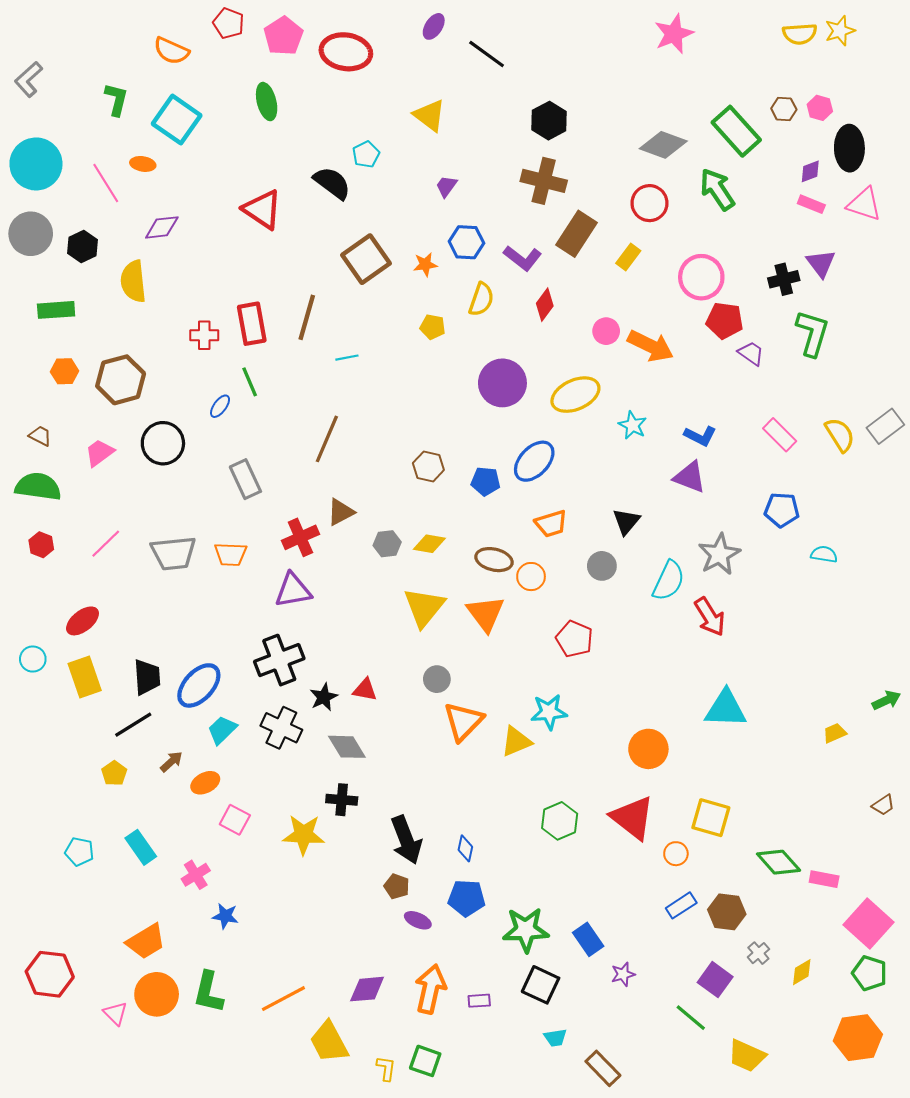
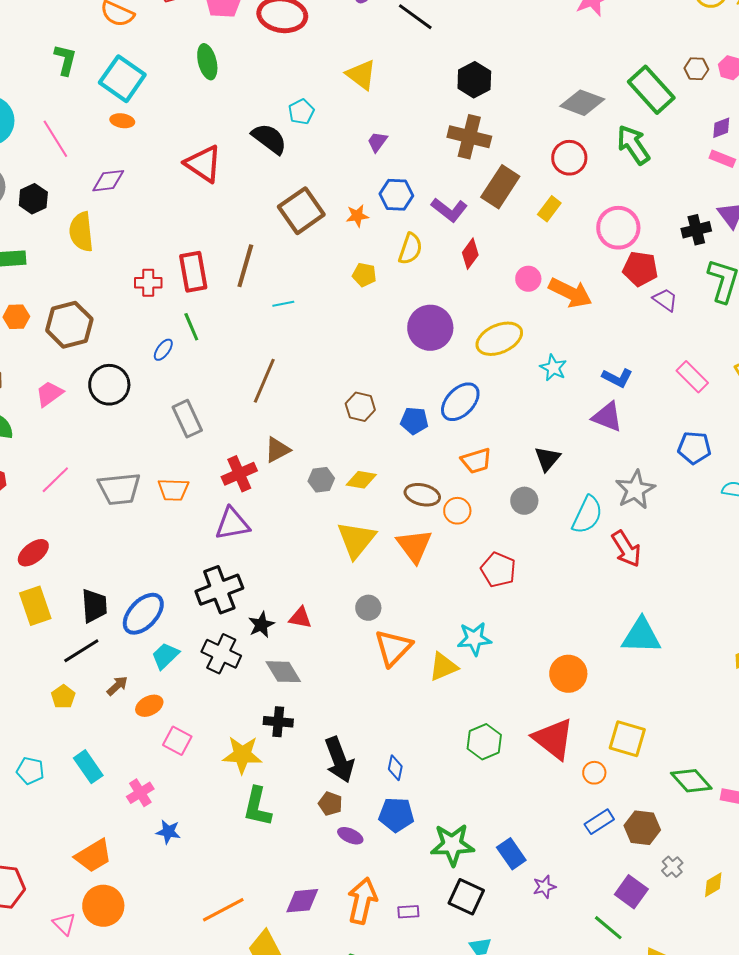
orange ellipse: (143, 164) -> (122, 121), moved
green L-shape: (208, 992) -> (257, 807), moved

